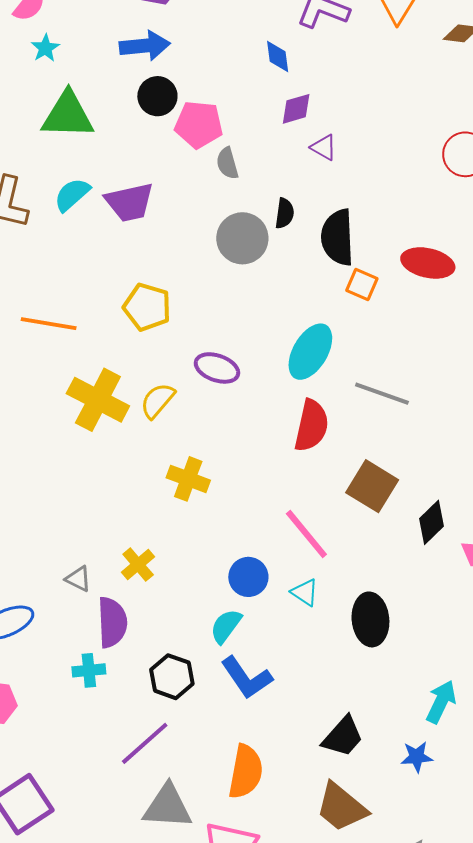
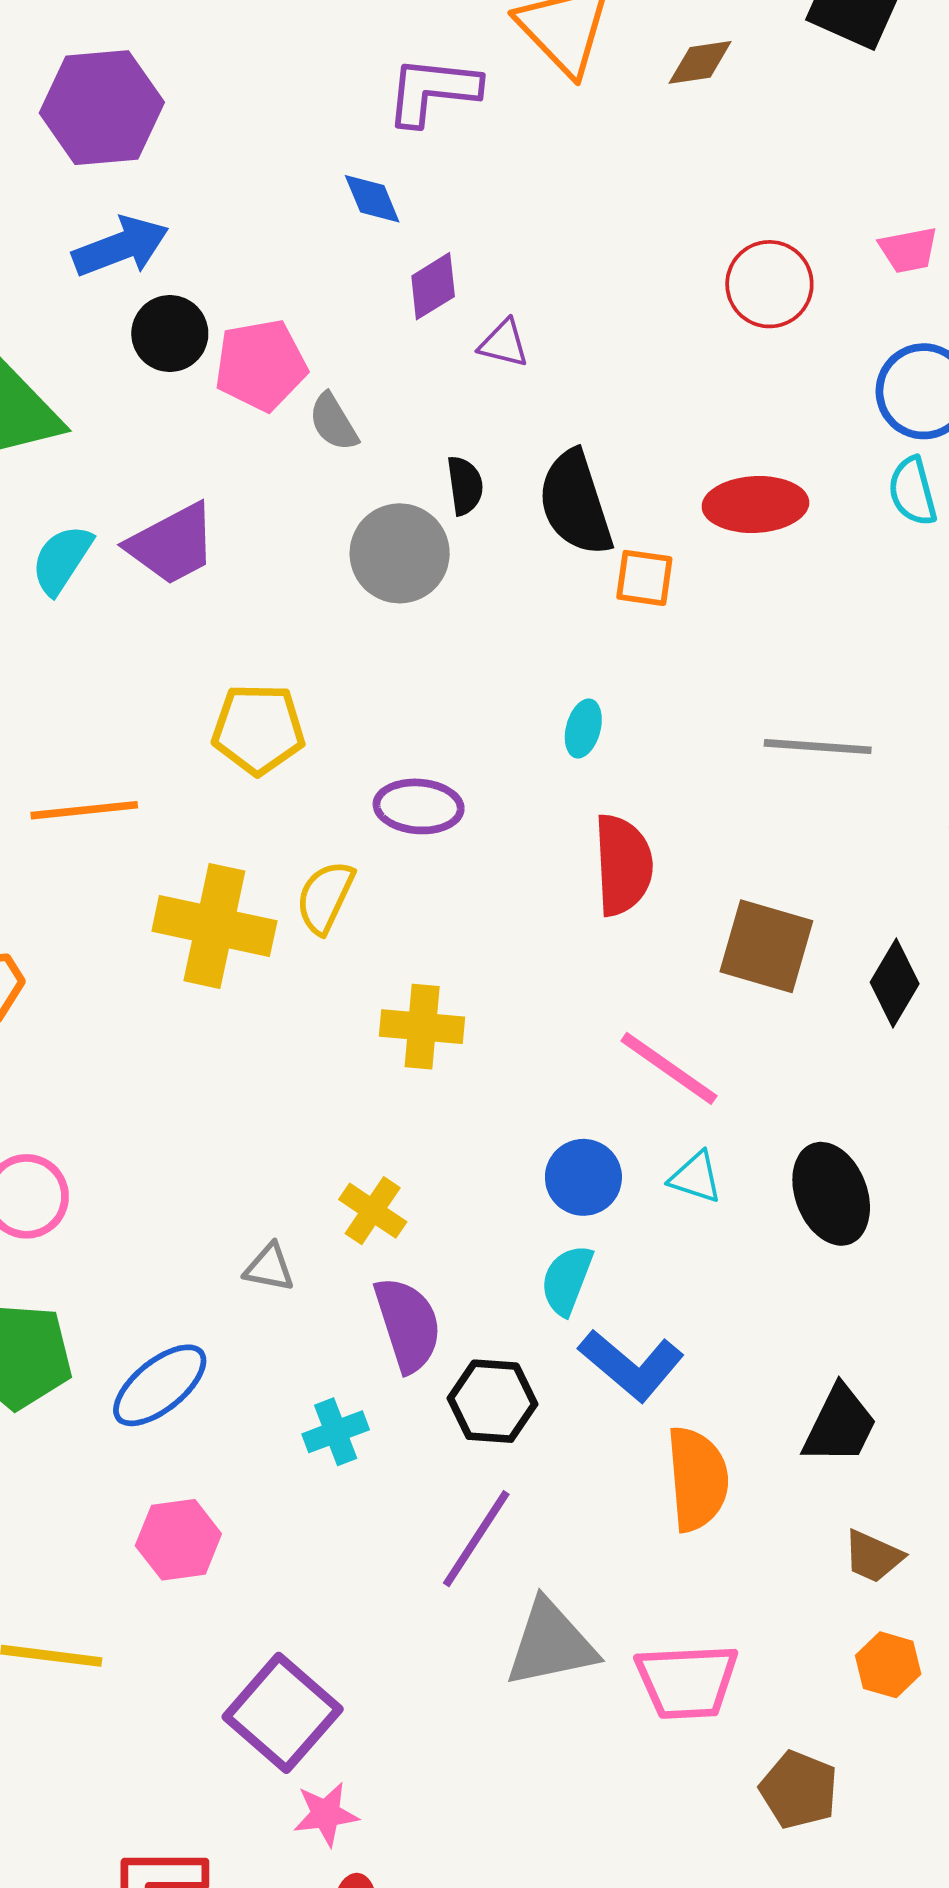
cyan ellipse: (310, 352) -> (583, 728), size x0.5
gray line: (382, 394) -> (818, 747), moved
purple semicircle: (112, 622) -> (408, 1324), moved
orange semicircle: (246, 772) -> (697, 1479), moved
brown trapezoid: (341, 807) -> (873, 1556), size x0.6

